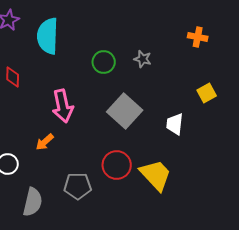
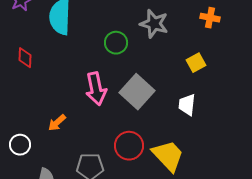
gray star: (143, 59) -> (154, 24), moved, size x1.6
yellow square: (207, 93) -> (196, 63), moved
pink arrow: (63, 106) -> (96, 89), moved

